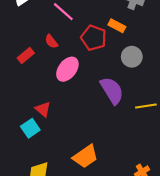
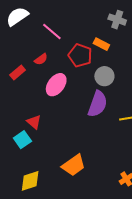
red semicircle: (51, 41) -> (41, 59), turned -88
gray circle: (132, 57) -> (104, 76), moved
purple semicircle: (112, 90) -> (98, 104), turned 52

